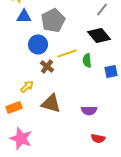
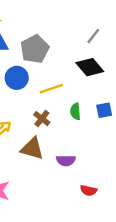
green semicircle: (87, 60) -> (75, 111), moved
brown cross: (47, 66) -> (42, 119), moved
purple semicircle: (89, 110) -> (66, 161), moved

